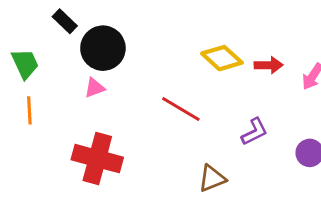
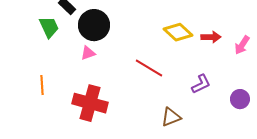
green trapezoid: (25, 64) -> (49, 27), moved
orange line: (29, 110) -> (42, 85), moved

